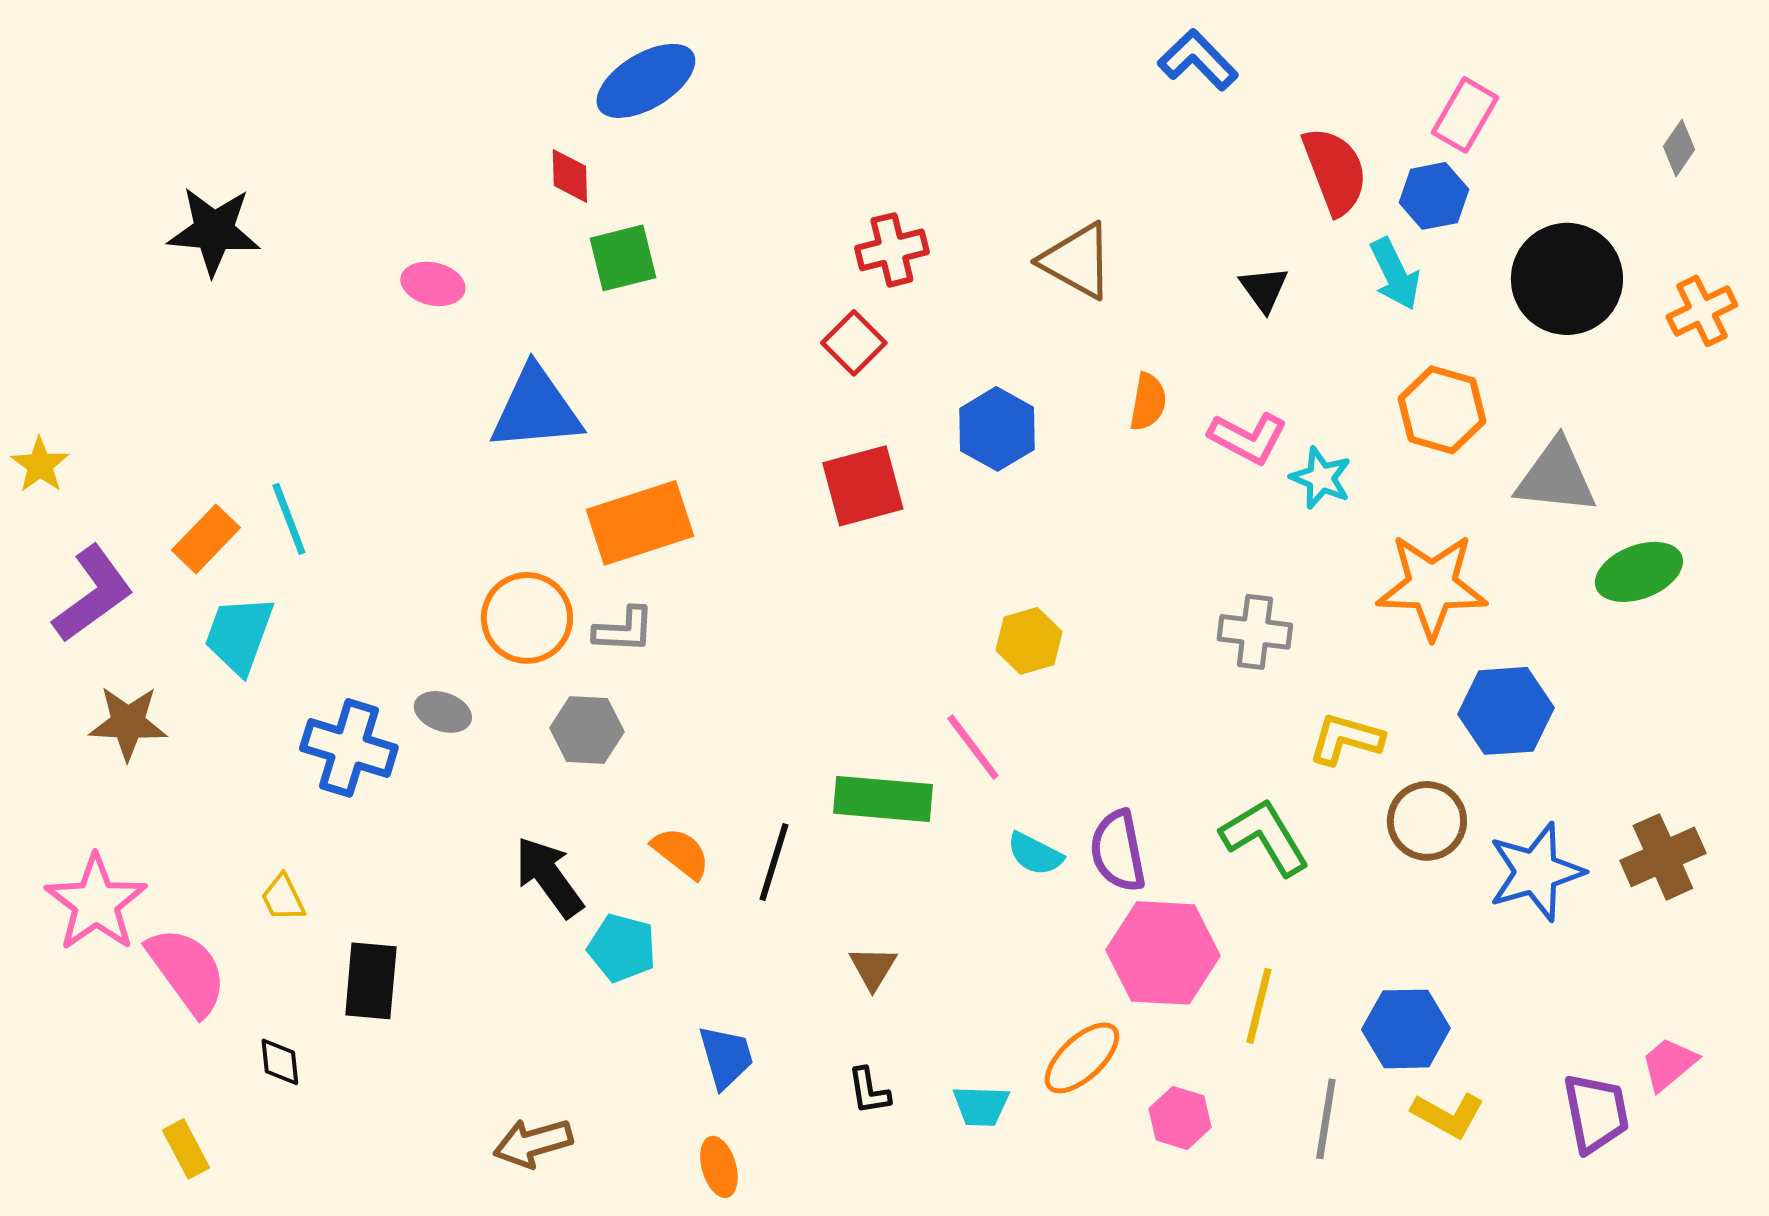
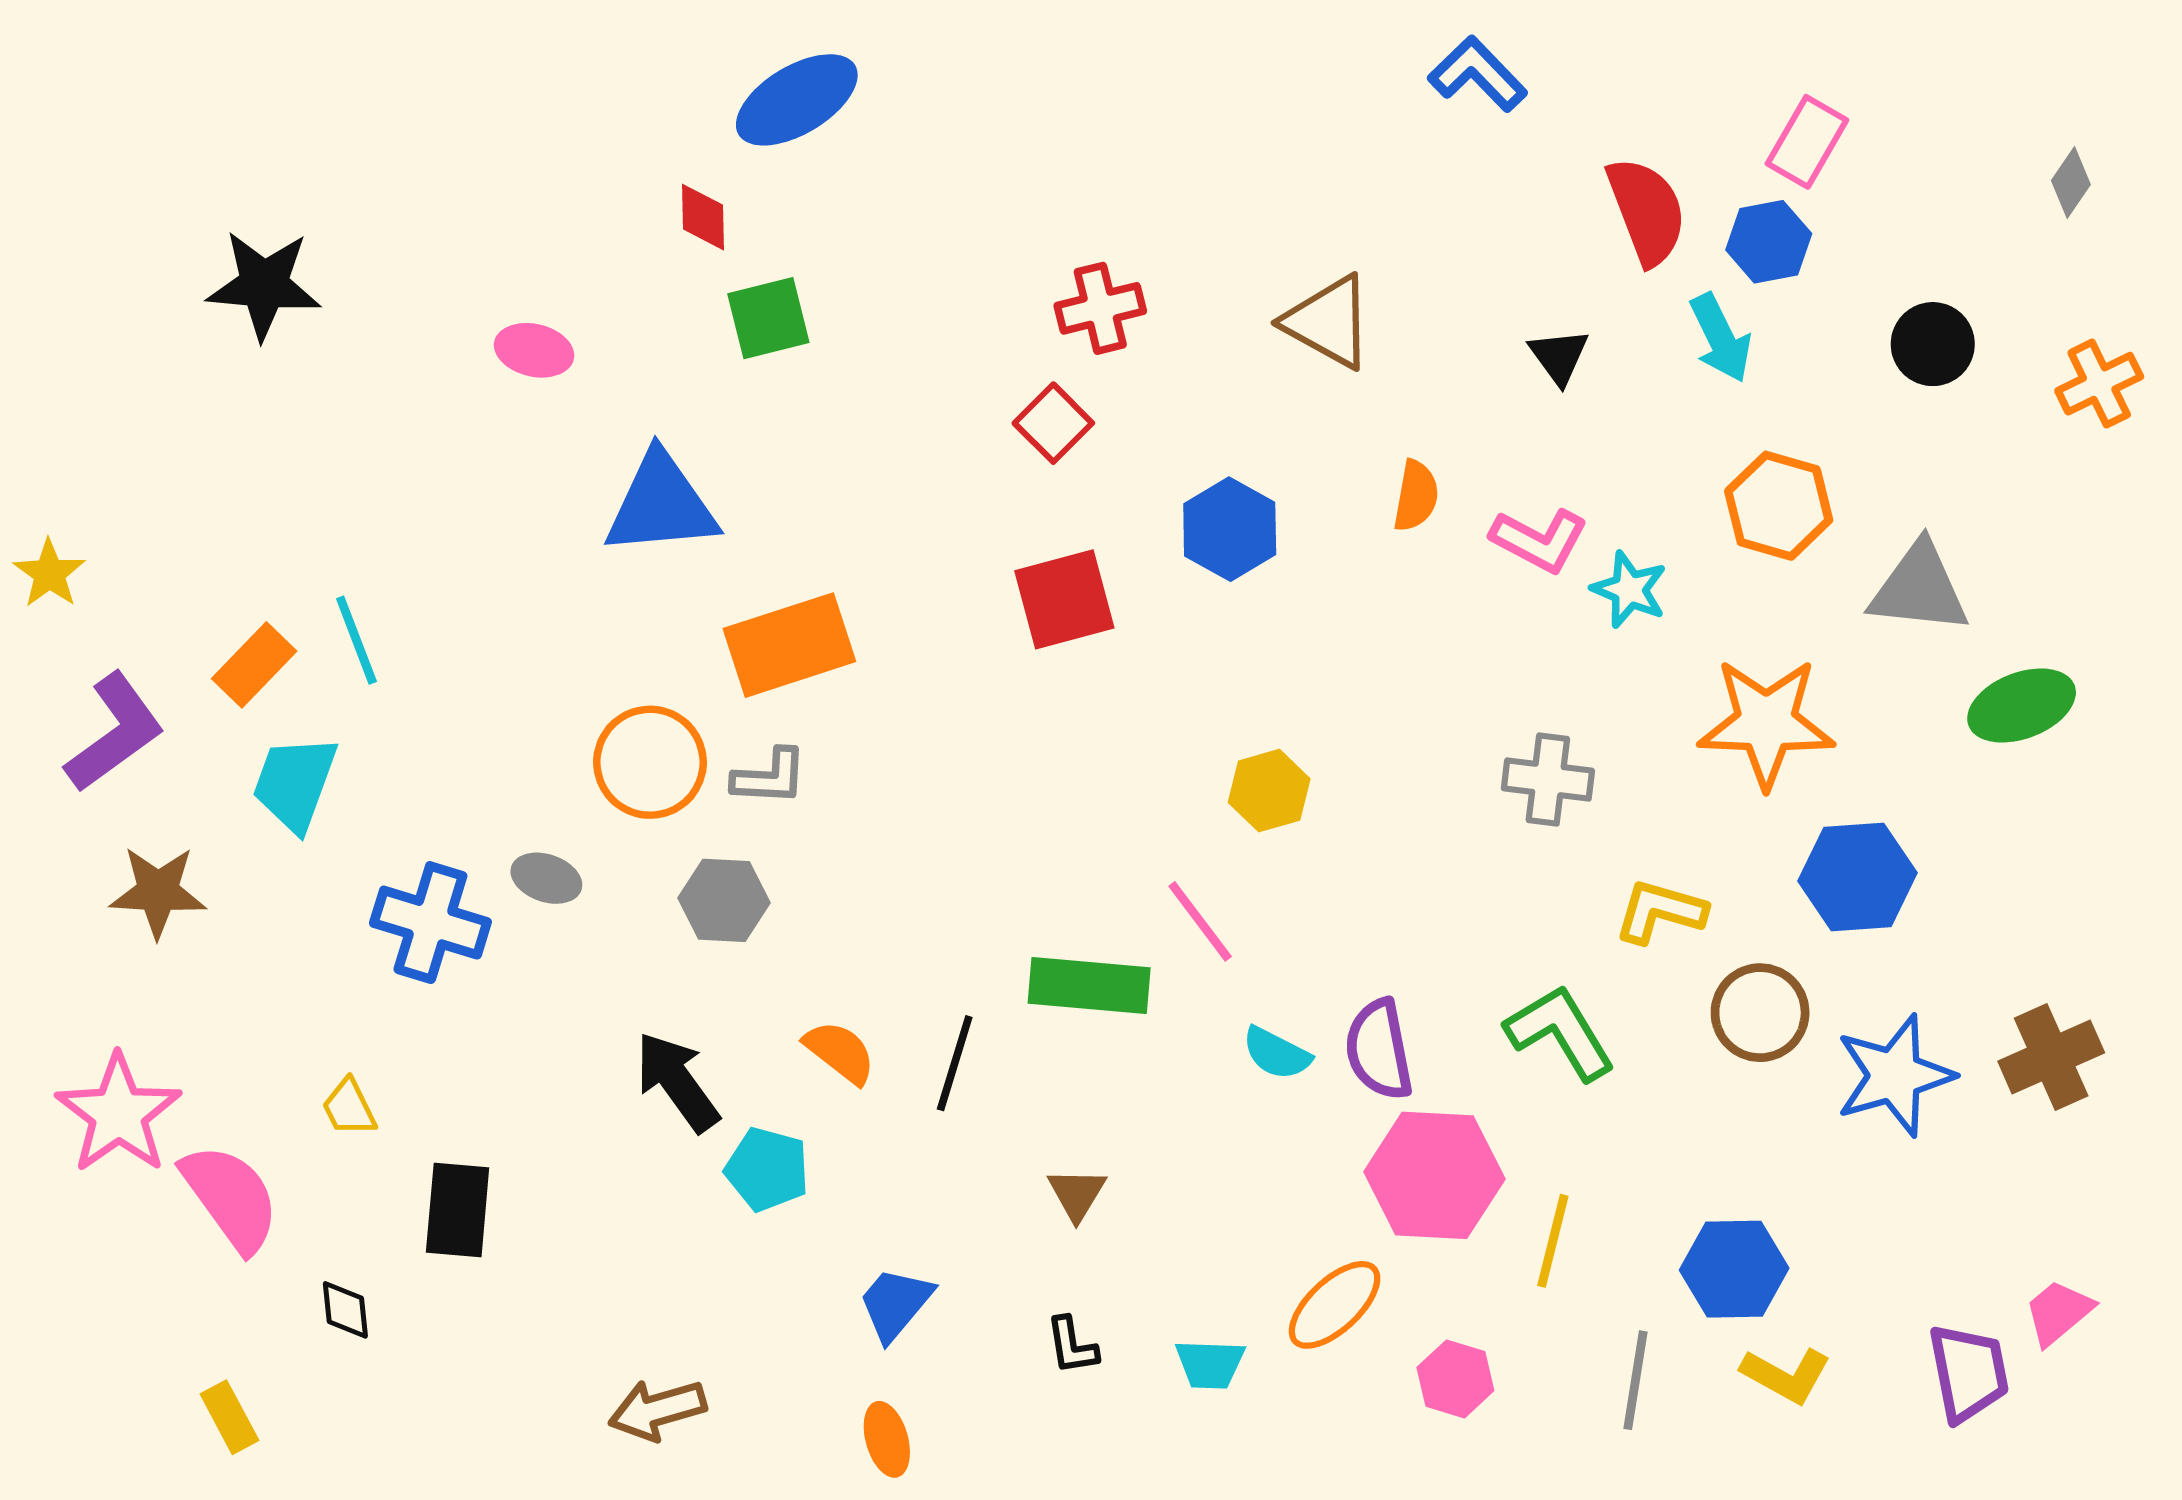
black circle: (1567, 279) -> (1933, 344), size x0.6
blue trapezoid: (726, 1057) -> (895, 1304), turned -124

